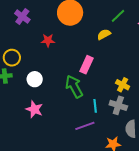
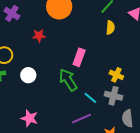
yellow semicircle: (104, 34) -> (110, 28), moved, turned 128
cyan line: (95, 106) -> (90, 98), turned -40
pink star: (34, 109) -> (29, 118), moved

